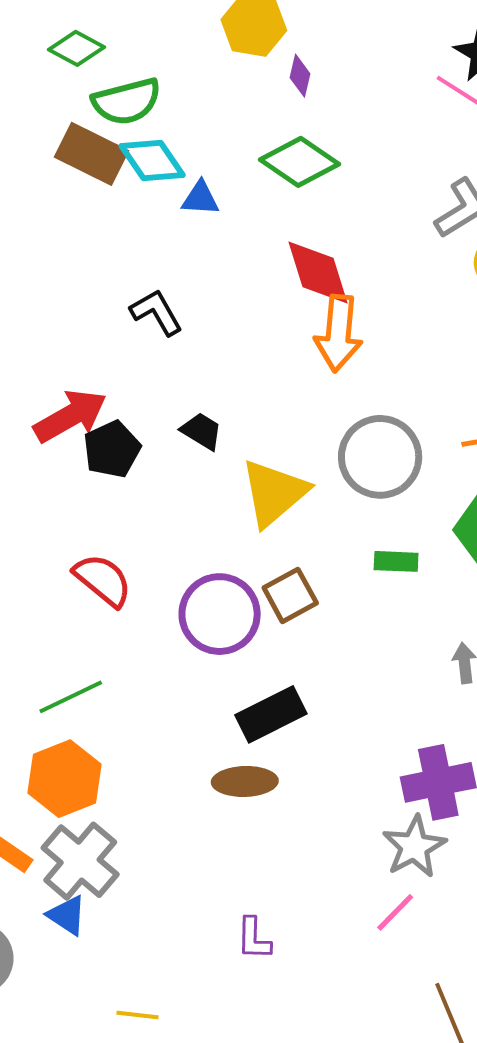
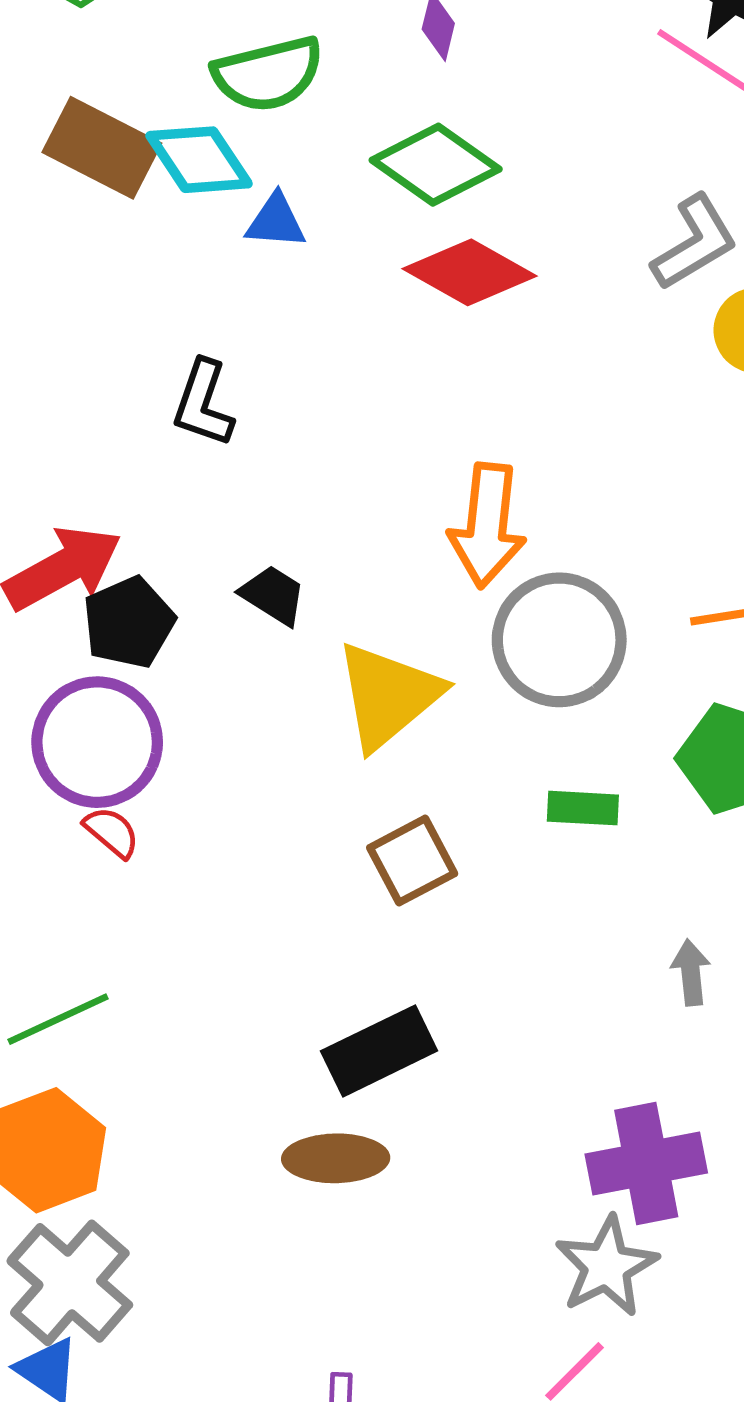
green semicircle: (127, 101) -> (268, 74), moved
red diamond: (318, 273) -> (469, 272), moved, turned -44
black L-shape: (156, 312) -> (203, 403), turned -132
orange arrow: (338, 333) -> (487, 525), moved
red semicircle: (103, 580) -> (112, 832), size x0.6
purple circle: (220, 614) -> (97, 742), moved

